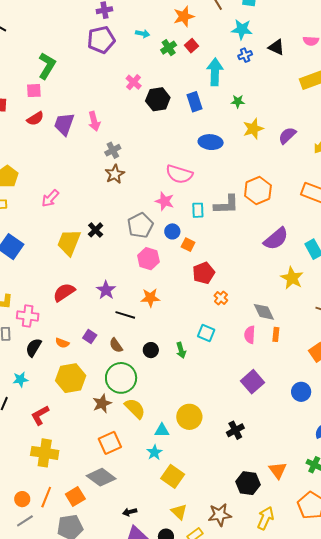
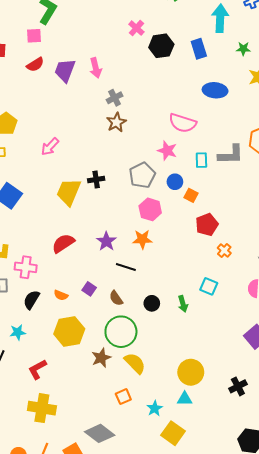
black cross: (96, 230) -> (96, 180), turned 35
orange star: (150, 298) -> (142, 239), moved
cyan triangle: (162, 430) -> (185, 399), moved
orange square: (110, 443) -> (123, 397), moved, size x0.7

